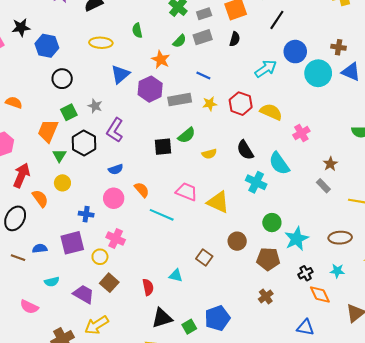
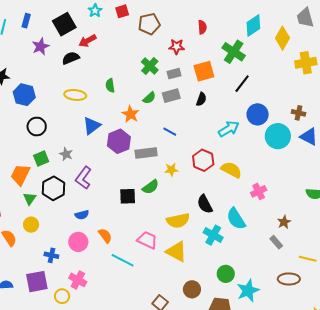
yellow star: (210, 104) -> (171, 170), moved
yellow semicircle: (209, 154) -> (178, 221), moved, size x1.6
brown ellipse: (340, 238) -> (289, 279), moved

